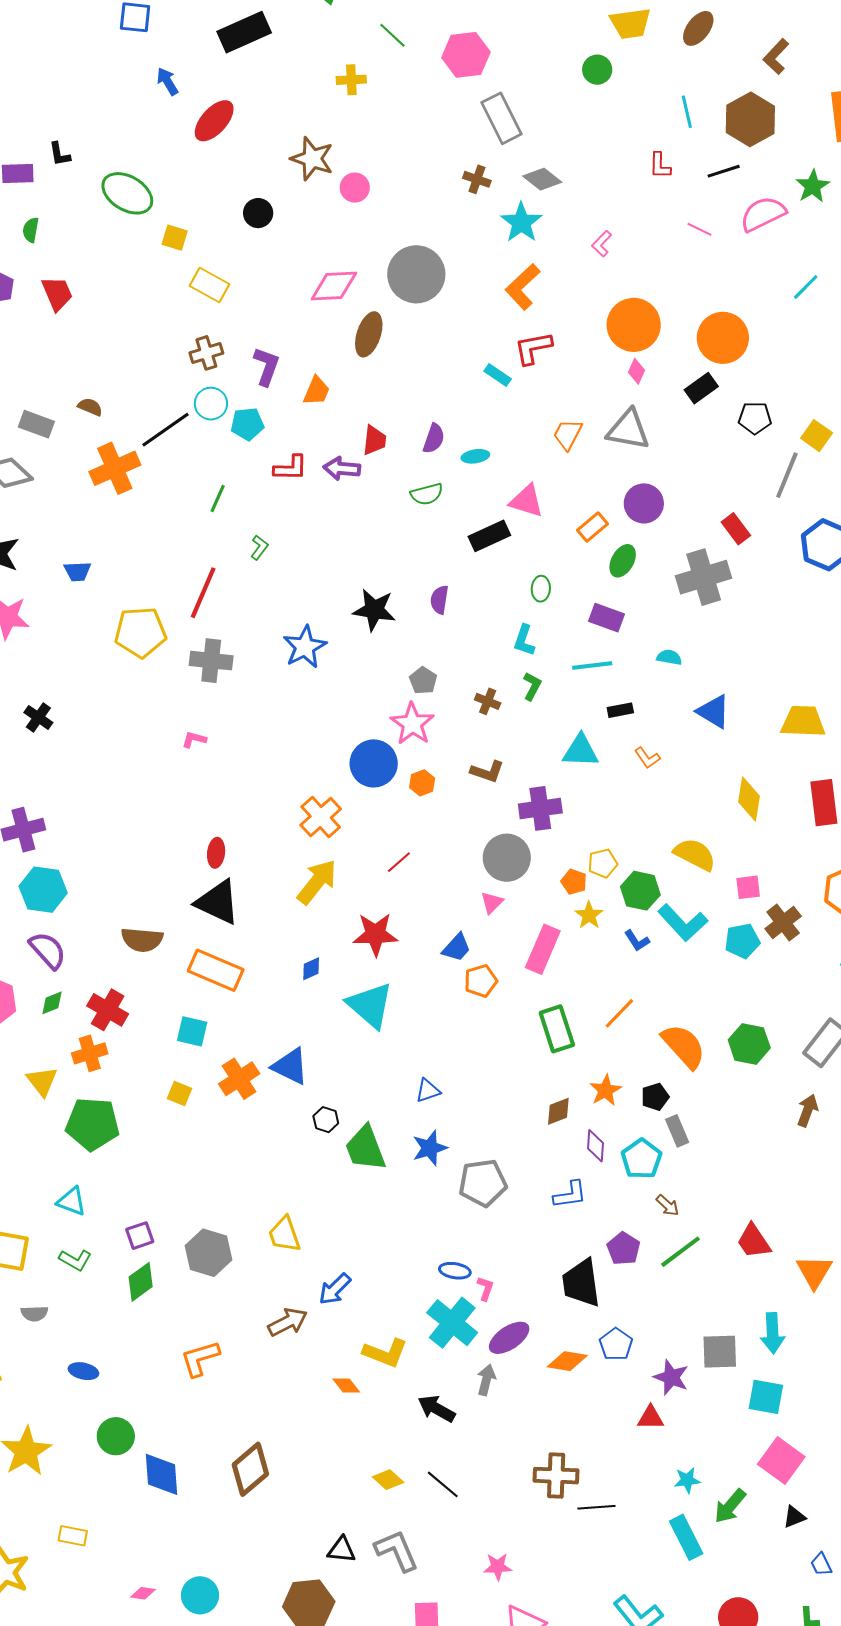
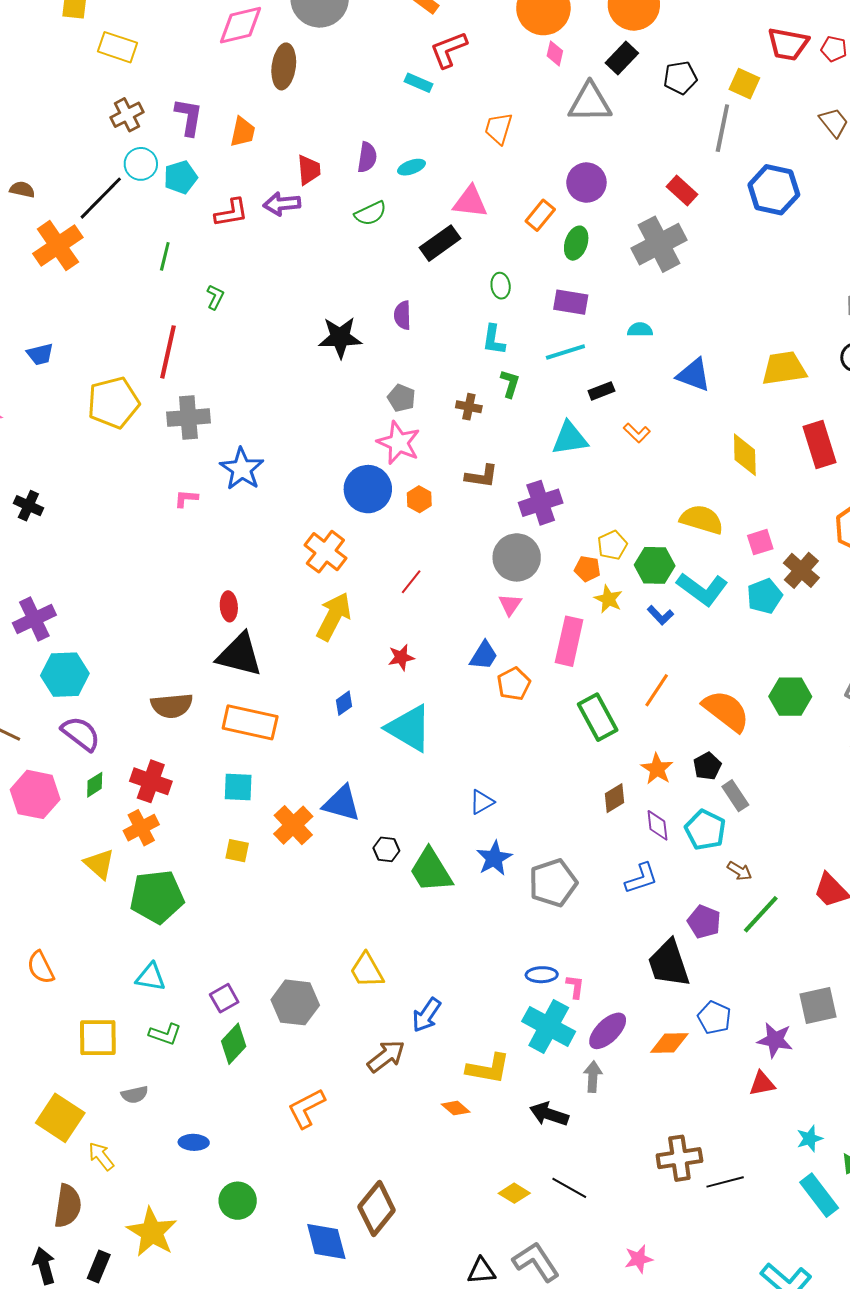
gray triangle: (628, 430) -> (590, 103), moved
blue star: (305, 647) -> (242, 469), moved
red star: (375, 934) -> (401, 657), size x0.6
blue diamond: (162, 1474) -> (326, 1242), moved

